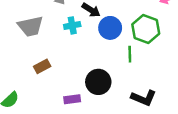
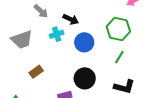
blue circle: (110, 28) -> (84, 42), moved
green line: (130, 54) -> (119, 57), moved, turned 40

